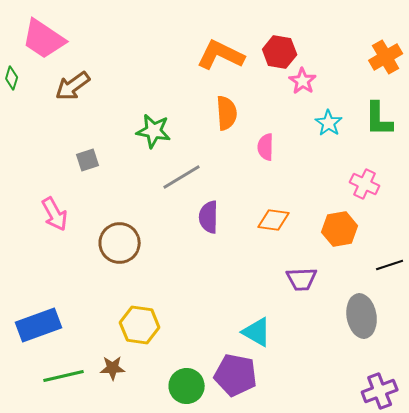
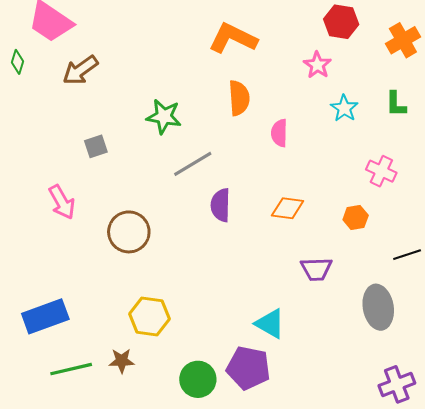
red hexagon: (280, 52) -> (341, 22), moved
green L-shape: (379, 119) -> (396, 104), size x0.7
orange hexagon: (340, 229) -> (356, 218), size x0.7

